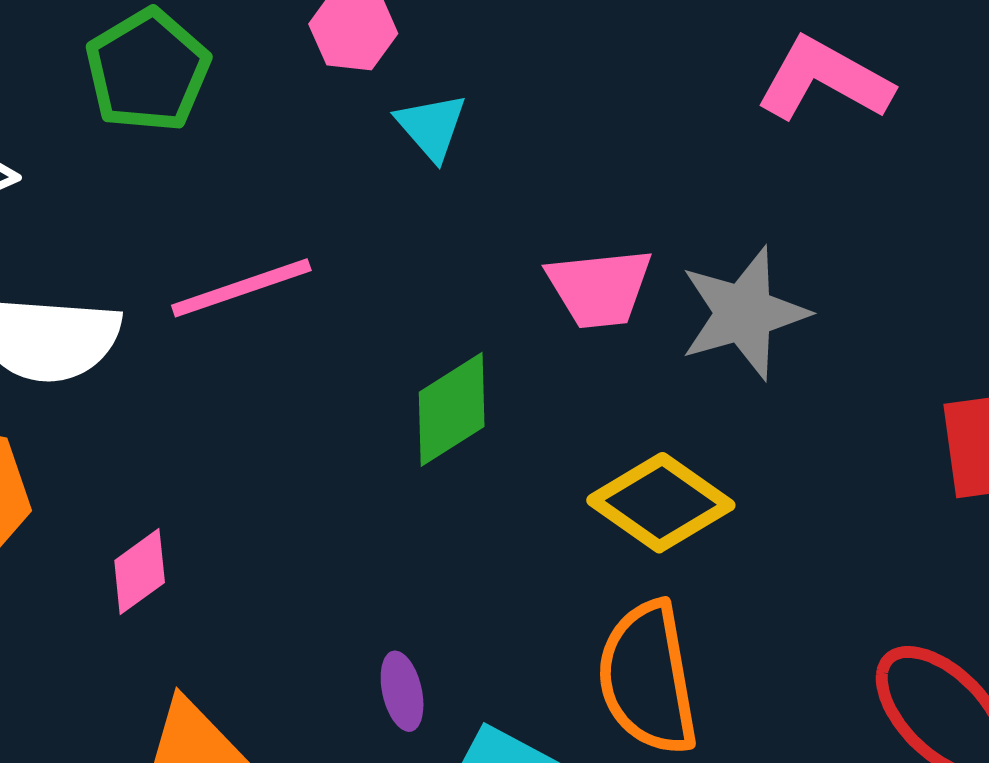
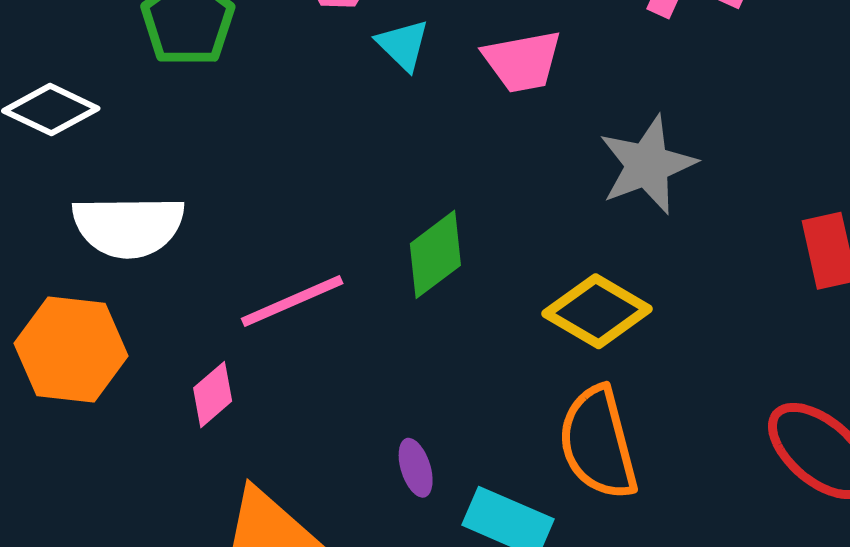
pink line: (241, 288) -> (292, 301), moved
pink trapezoid: (599, 288) -> (522, 61), moved

